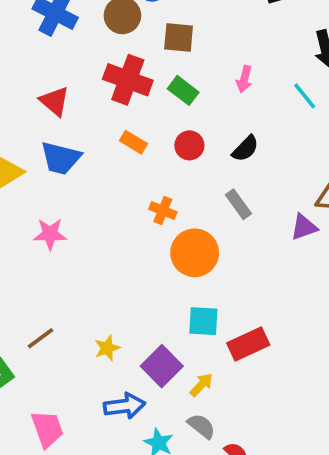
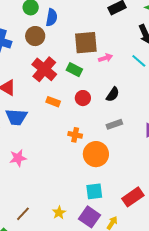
brown square: (179, 37) -> (86, 43), moved, size x1.4
pink arrow: (244, 79) -> (105, 58), turned -112
red cross: (128, 80) -> (44, 69), turned 30
gray rectangle: (238, 204) -> (114, 124), turned -63
cyan square: (203, 321) -> (94, 191), moved

